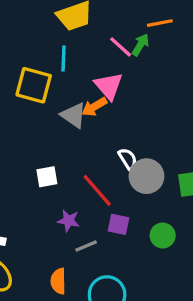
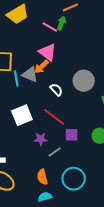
cyan line: (64, 58) -> (16, 78), moved
white semicircle: (128, 159) -> (56, 90), moved
gray circle: (146, 176) -> (84, 81), moved
white square: (47, 177) -> (22, 115), size x1.5

